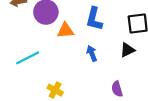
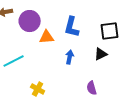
blue arrow: (92, 53) -> (70, 57), turned 32

